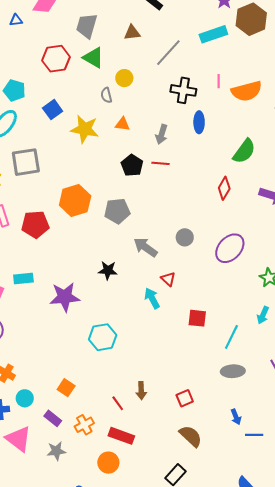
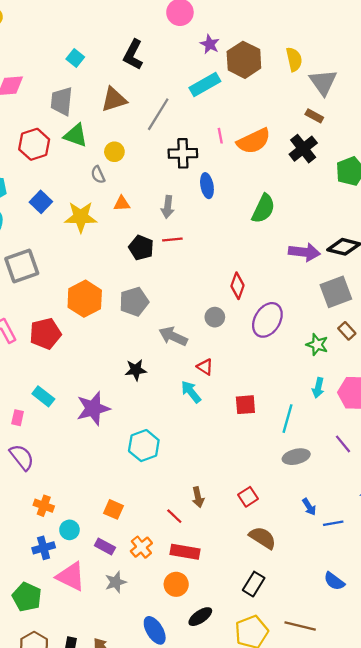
brown triangle: (132, 33) -> (114, 99), size x1.4
red diamond: (224, 188) -> (237, 286), moved
cyan rectangle: (23, 278) -> (43, 396), turned 54

